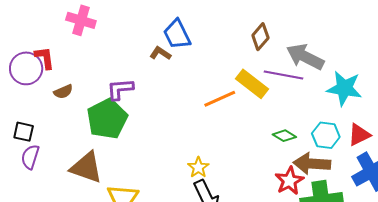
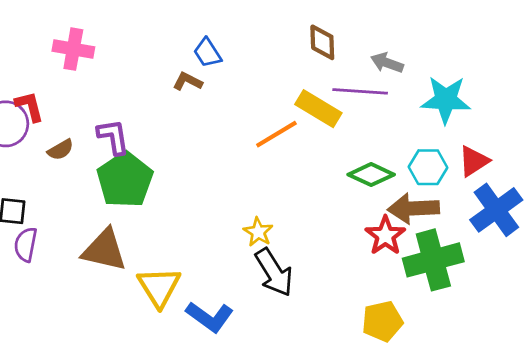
blue trapezoid: (177, 34) -> (207, 53), size x0.7
brown diamond: (260, 37) -> (322, 42), turned -36
gray arrow: (305, 57) -> (387, 63), size x0.6
purple L-shape: (120, 89) -> (113, 137), moved, turned 92
green diamond: (284, 136) -> (371, 175), size x1.4

